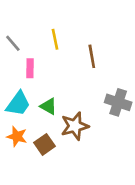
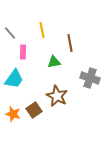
green triangle: (48, 106) -> (54, 62), moved, turned -40
brown star: (75, 126) -> (57, 96), turned -30
orange star: (17, 137) -> (13, 114), moved

